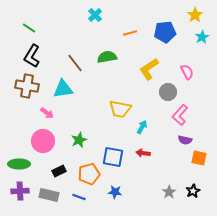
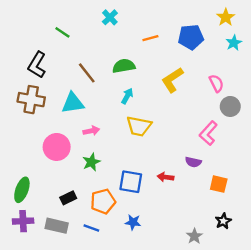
green line: (29, 28) -> (62, 32), moved
gray circle: (168, 92) -> (230, 106), moved
pink arrow: (47, 113) -> (91, 131), moved, turned -48
cyan arrow: (142, 127) -> (127, 96), moved
purple semicircle: (185, 140) -> (193, 162), moved
pink circle: (43, 141) -> (57, 147), moved
orange square: (199, 158) -> (219, 184), moved
green ellipse: (19, 164) -> (22, 190), turned -70
gray star: (169, 192) -> (194, 236), moved

